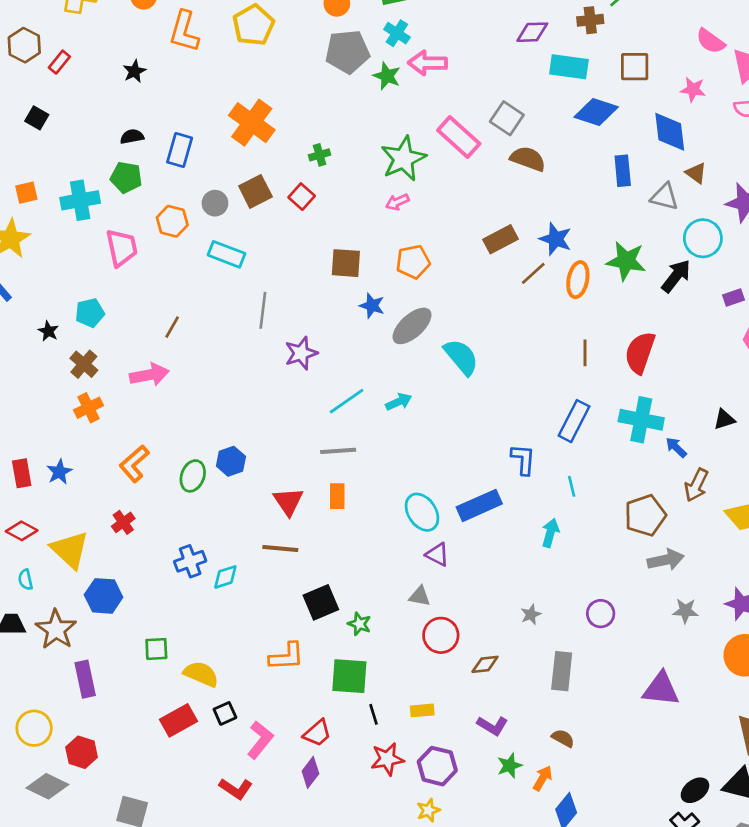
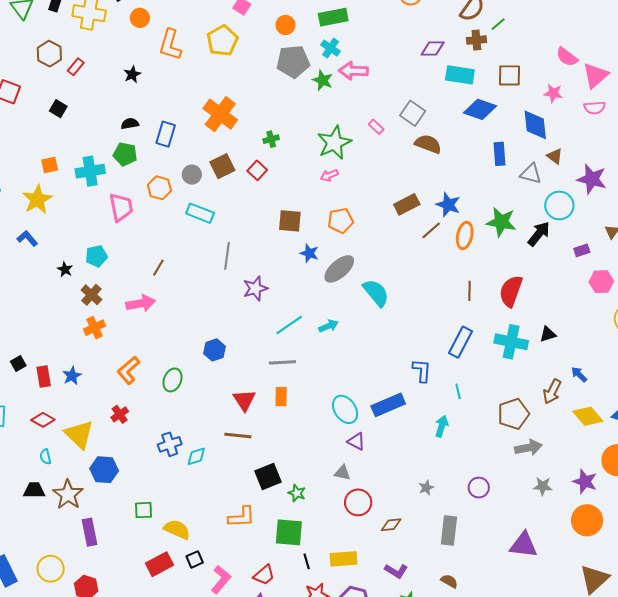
pink rectangle: (459, 137) -> (376, 127), size x0.5
black triangle: (724, 419) -> (548, 334), moved
blue arrow: (676, 447) -> (579, 374), moved
blue hexagon: (231, 461) -> (215, 350), moved
yellow rectangle: (422, 710) -> (343, 559), size x1.5

